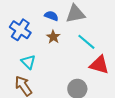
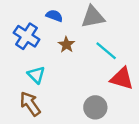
blue semicircle: (51, 16) -> (54, 16), moved

